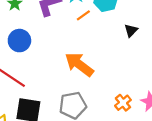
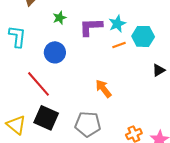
orange arrow: (79, 64) -> (103, 89), size x0.7

